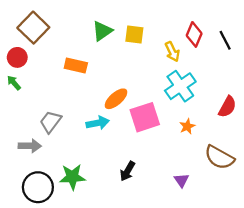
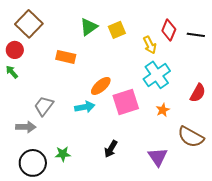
yellow square: (134, 34) -> (117, 30), turned -30
black line: (225, 40) -> (196, 35), turned -54
green star: (72, 177) -> (63, 154), size x0.7
purple triangle: (181, 180) -> (158, 157), size x1.5

